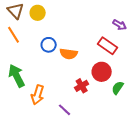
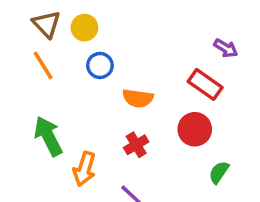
blue circle: (49, 45) -> (100, 65), moved
red cross: (82, 86) -> (136, 145), moved
green semicircle: (118, 88) -> (219, 172), moved

